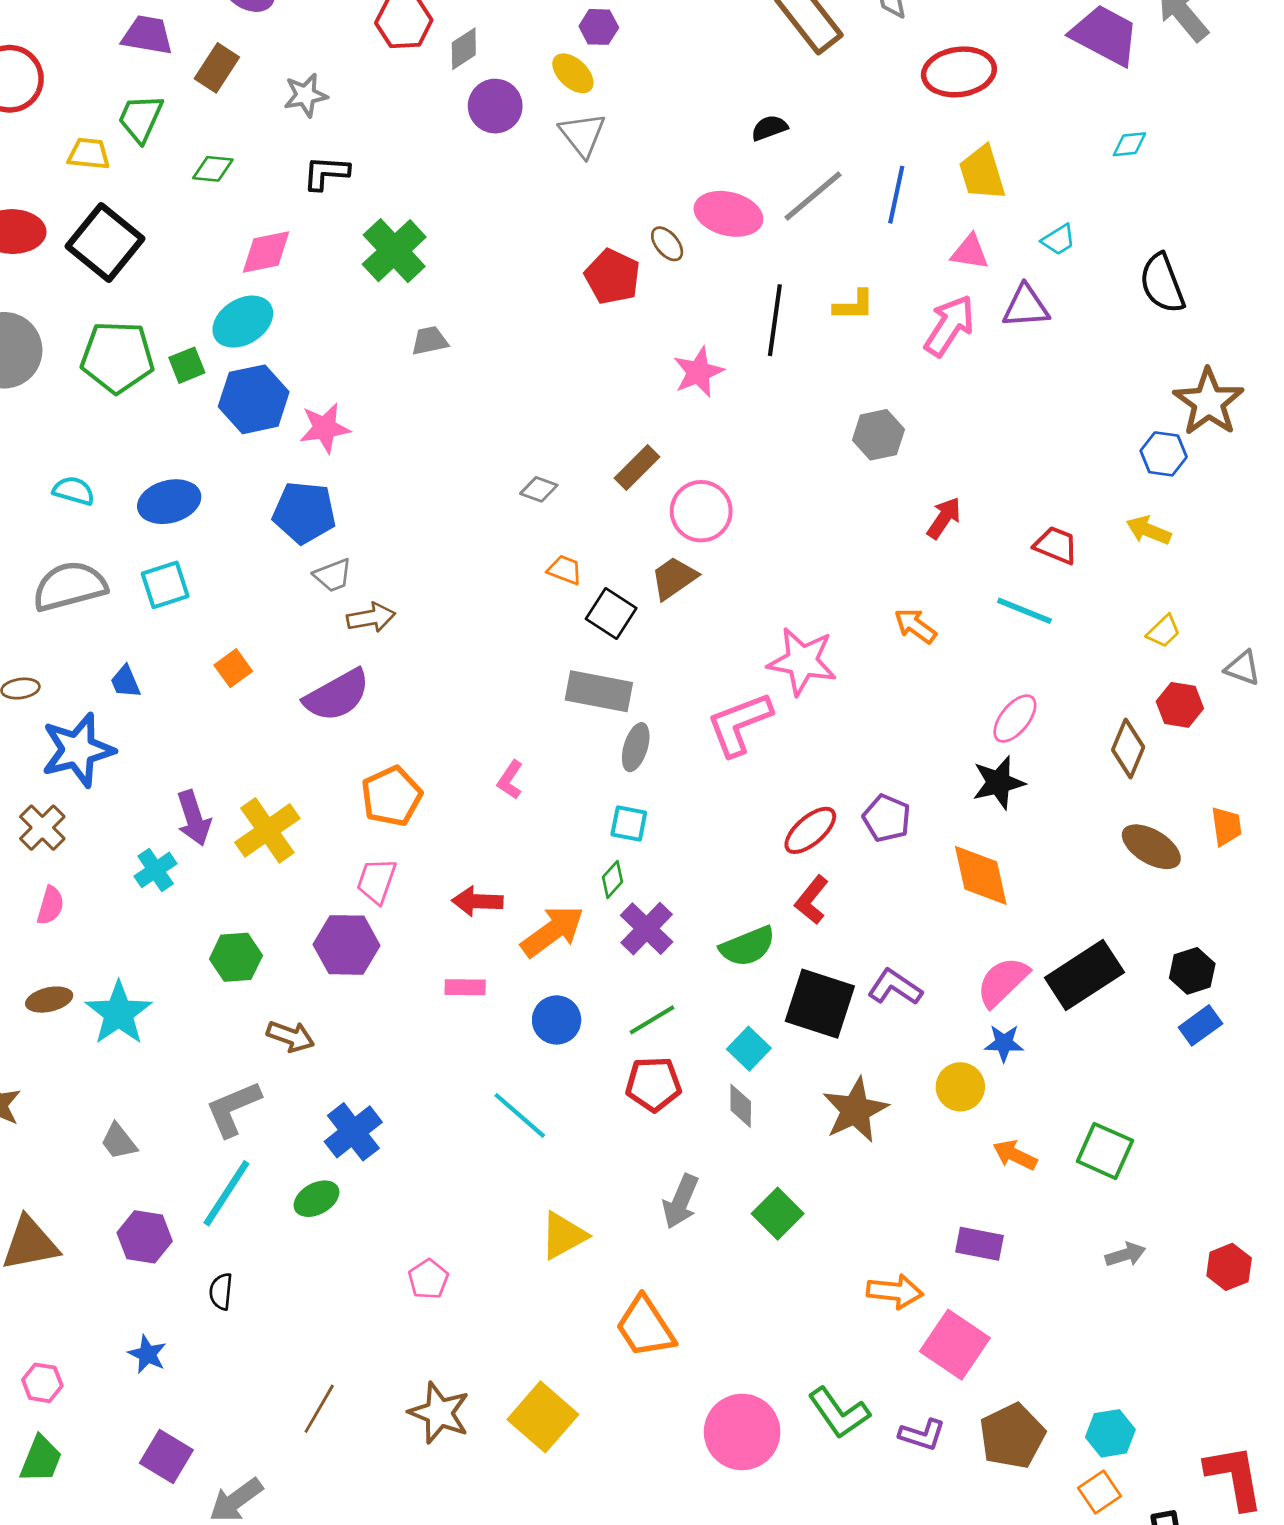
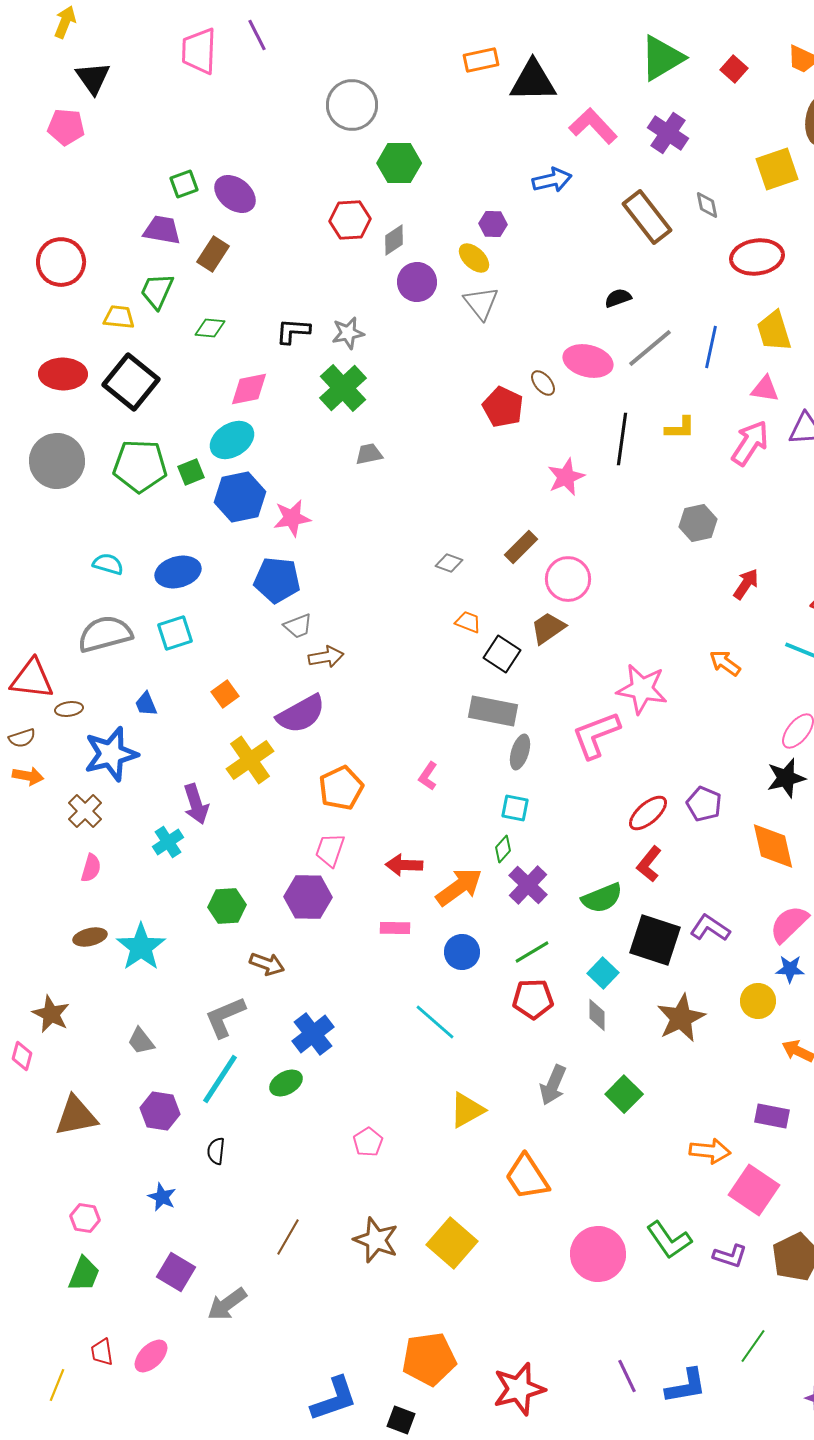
gray star: (306, 95) -> (348, 333), moved
yellow cross: (267, 830) -> (250, 760), moved

